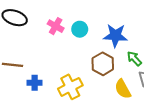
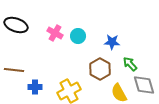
blue star: (115, 35) -> (112, 42), size x0.7

